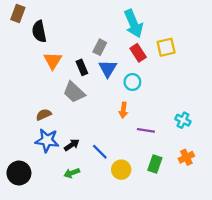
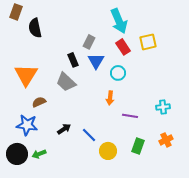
orange triangle: (53, 61) -> (26, 75), moved, size x1.4
cyan cross: (183, 120) -> (163, 107), turned -32
blue star: (47, 140) -> (27, 125), moved
green arrow: (72, 173) -> (39, 154), moved

